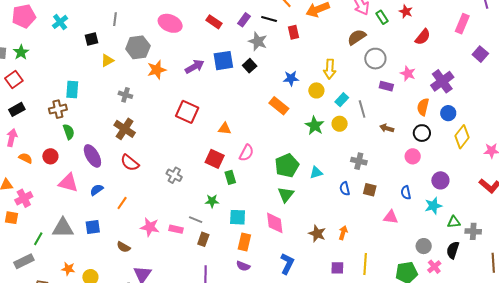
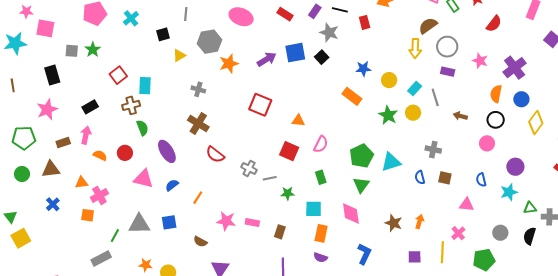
yellow arrow: (330, 69) -> (415, 48), moved
red square: (14, 80) -> (118, 75), moved
purple rectangle: (386, 86) -> (448, 72), moved
red semicircle: (130, 163) -> (215, 155), moved
cyan triangle: (316, 173) -> (391, 162), size x1.5
green rectangle: (230, 177) -> (321, 177), moved
gray line: (196, 220) -> (270, 178), moved, turned -32
pink cross: (434, 267) -> (458, 233), moved

